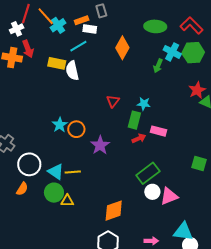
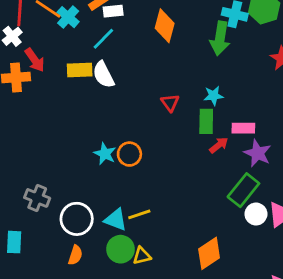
green arrow: (158, 66) -> (220, 38), size x1.6
purple star: (100, 145) -> (258, 153), moved

